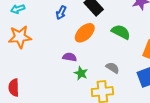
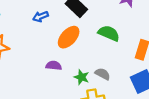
blue arrow: (61, 13) -> (40, 16), turned 48
green star: (81, 73) -> (82, 77), moved

